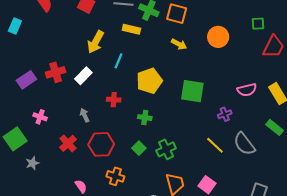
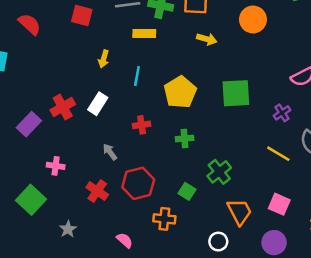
yellow arrow: (96, 42) -> (104, 59), size x0.6
green square: (139, 148) -> (187, 191), moved
gray star: (32, 163) -> (68, 229), moved

